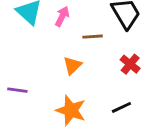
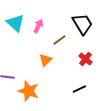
brown line: (93, 37) -> (59, 40), turned -32
orange star: (71, 110) -> (28, 91), moved

